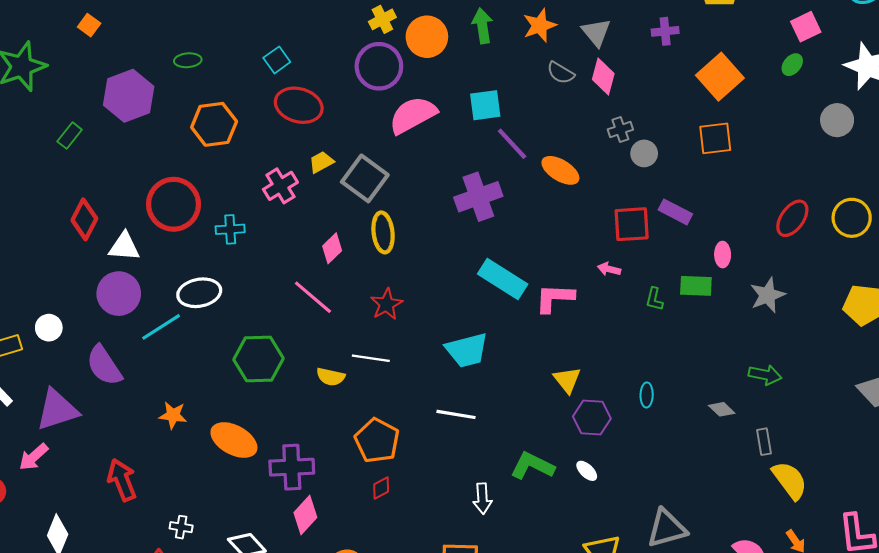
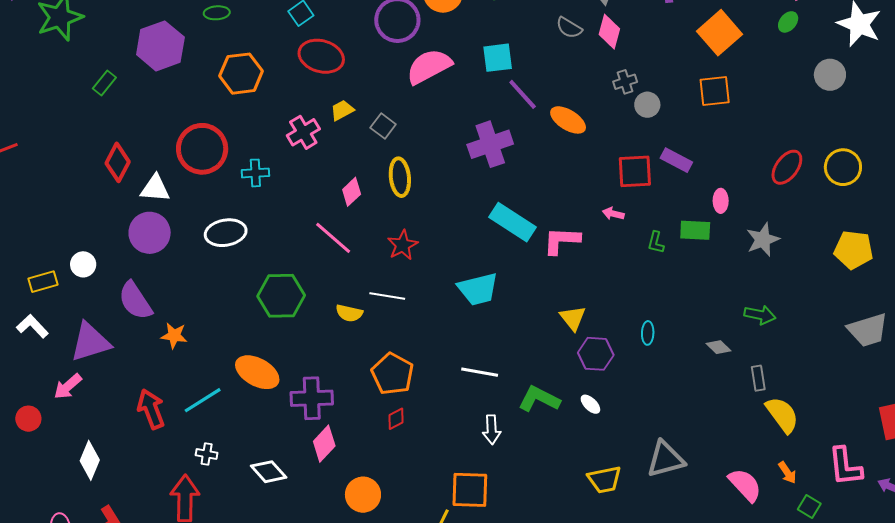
gray square: (365, 178) -> (383, 126), size x0.6
cyan line: (161, 327) -> (203, 400), moved
white line: (456, 414) -> (480, 372), moved
orange star: (173, 415) -> (174, 336), moved

